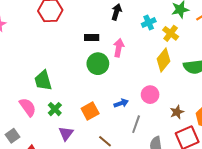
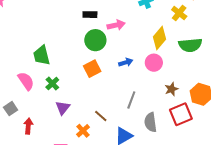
yellow cross: (171, 33) -> (179, 13), moved
pink arrow: (119, 48) -> (116, 25), turned 66
pink circle: (150, 95) -> (154, 63), moved
blue arrow: (121, 103) -> (126, 62), moved
orange square: (90, 111) -> (92, 69), moved

